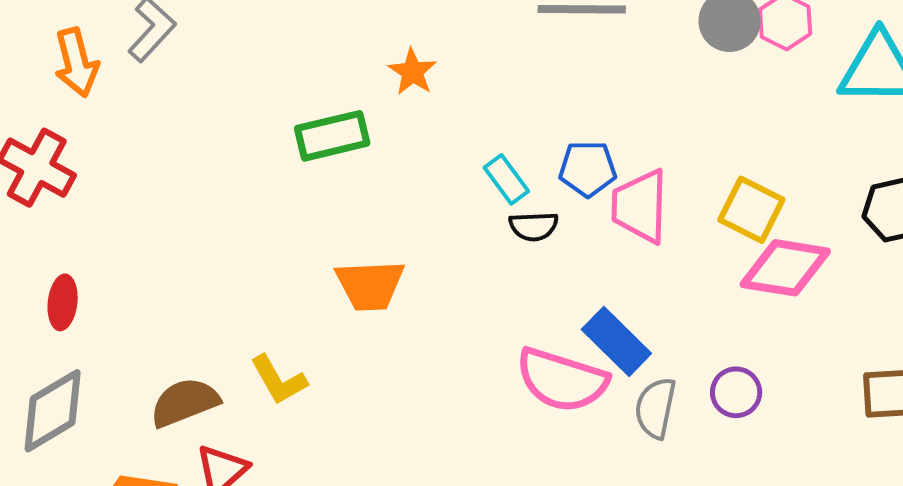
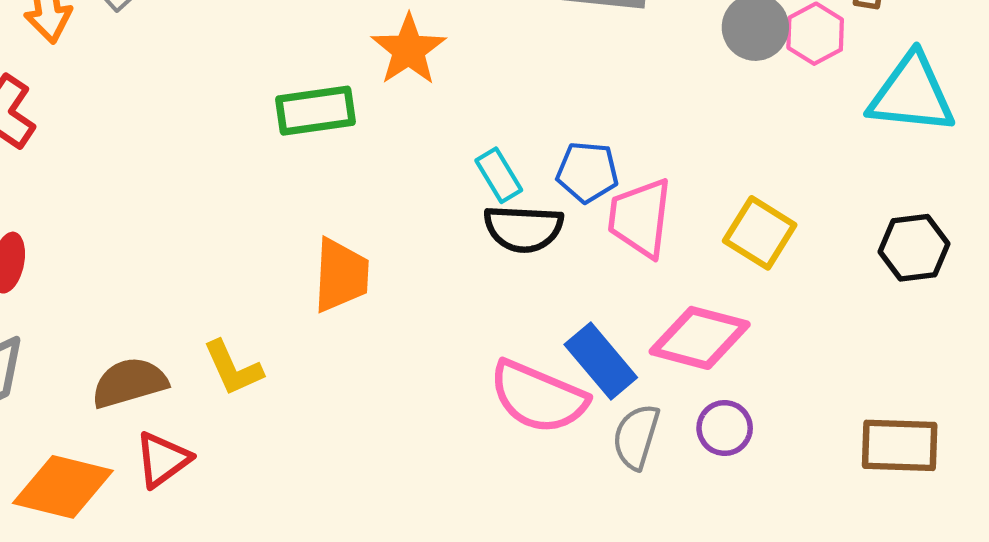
orange star: (412, 72) -> (409, 50), size x1.4
black semicircle: (534, 226) -> (523, 229), size x1.5
pink diamond: (785, 268) -> (700, 338), moved
orange trapezoid: (370, 285) -> (341, 275), turned -90

